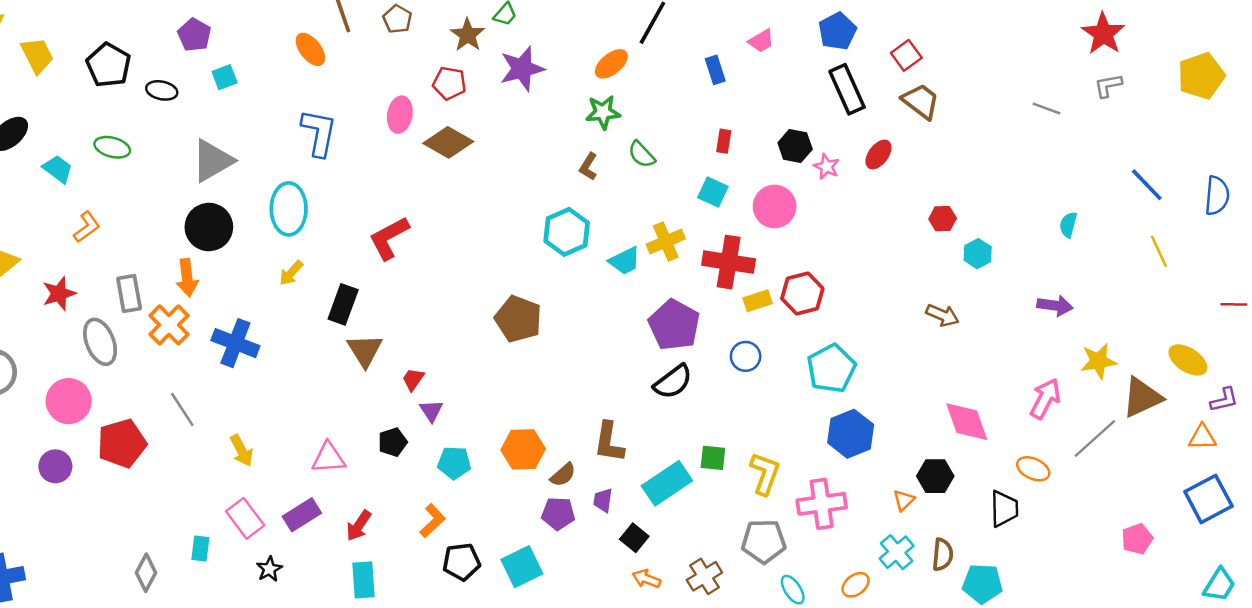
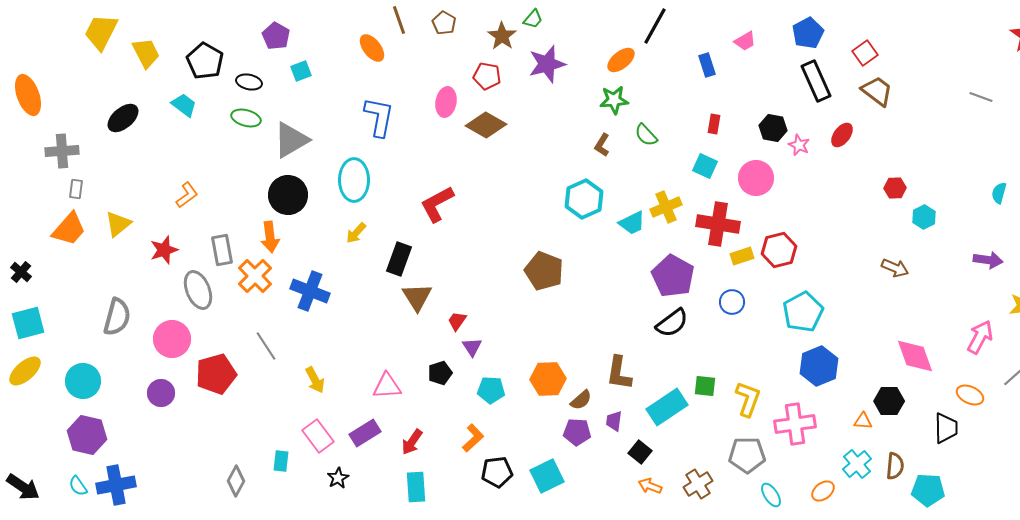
green ellipse: (112, 147) -> (246, 118), moved
cyan trapezoid: (58, 169) -> (184, 105), moved
orange triangle: (904, 500) -> (863, 421), turned 48

